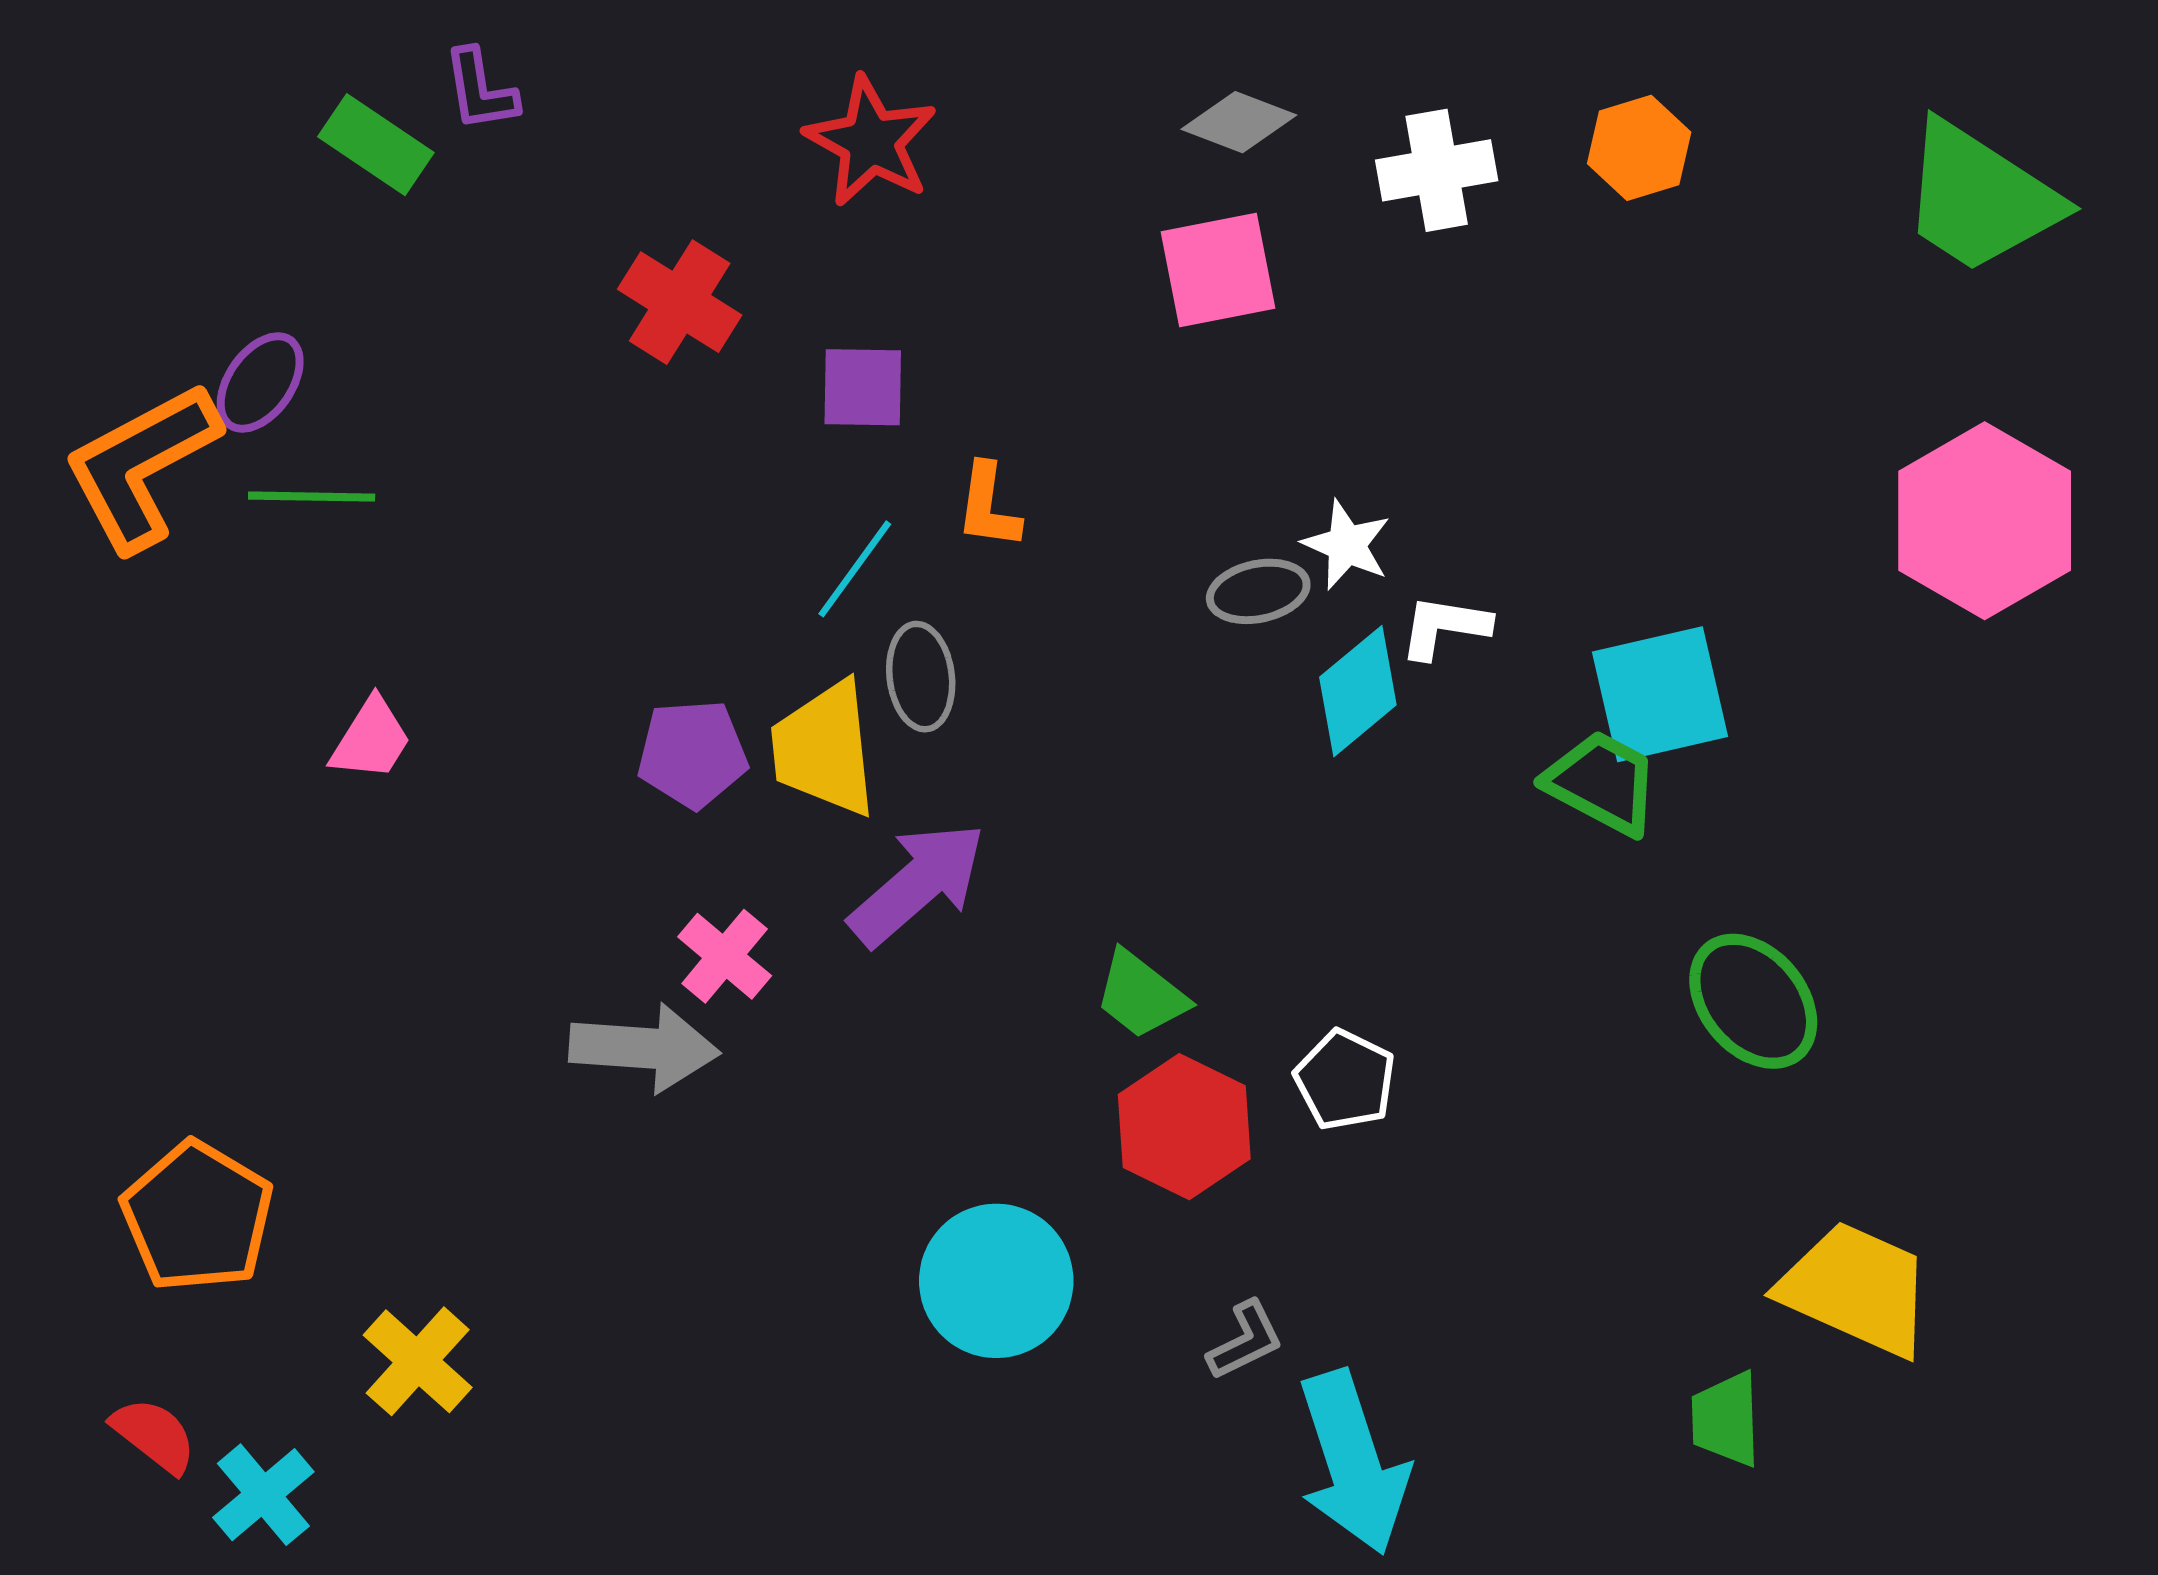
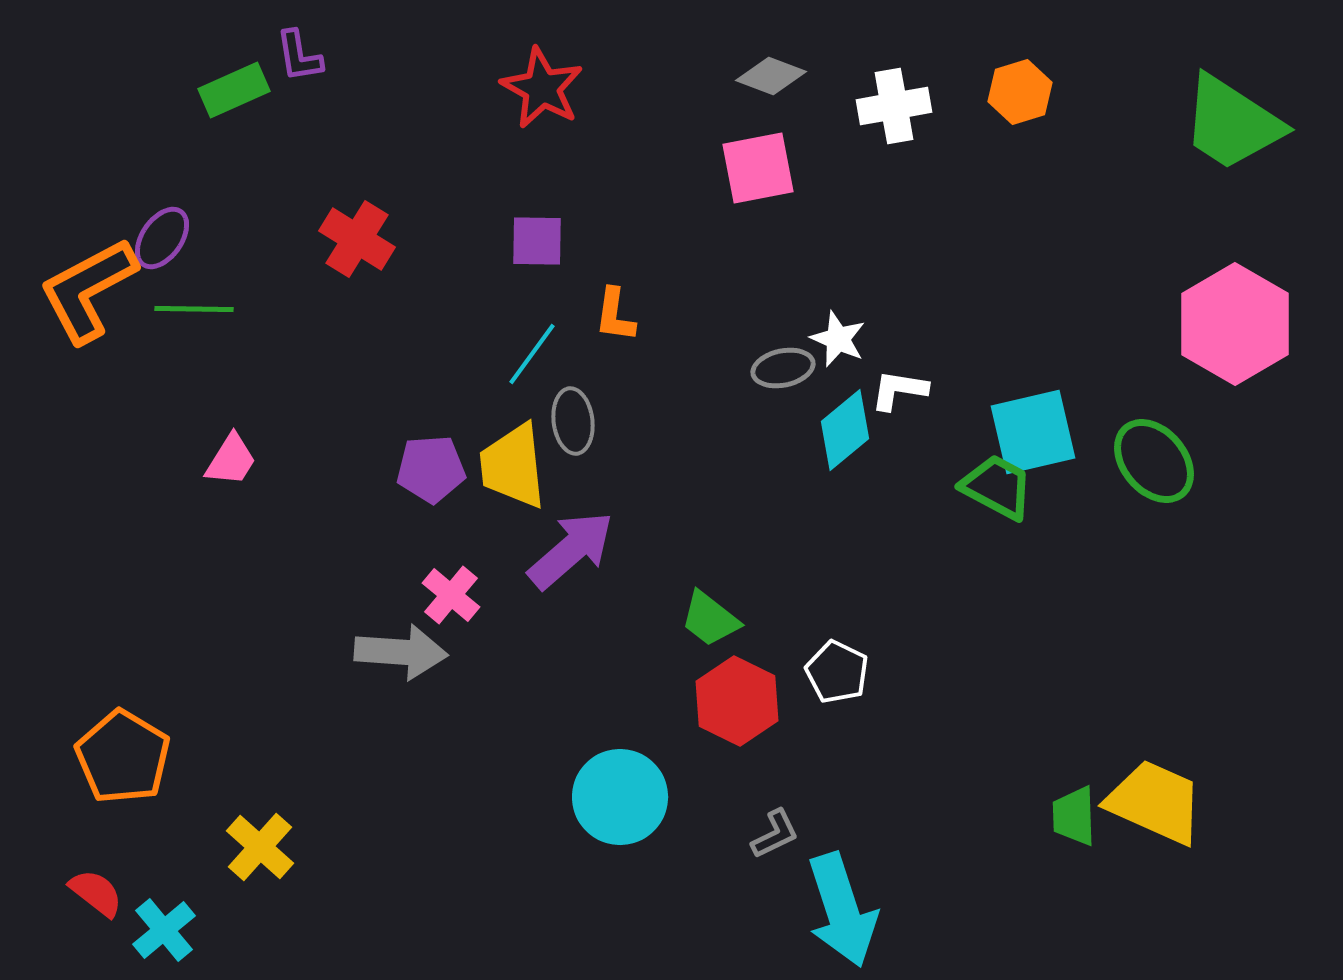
green rectangle: (376, 145) -> (234, 90), turned -58
red cross: (680, 302) -> (357, 239), moved
green ellipse: (1753, 1001) -> (1154, 461), moved
green trapezoid: (1726, 1419) -> (1074, 816), moved

